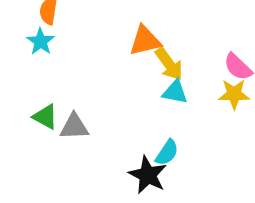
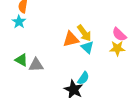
orange triangle: (145, 41) -> (71, 39), moved
cyan triangle: (175, 92) -> (87, 47), turned 32

